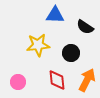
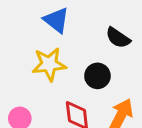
blue triangle: (55, 15) -> (56, 20), moved, turned 36

